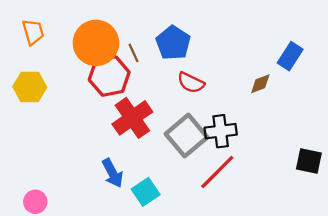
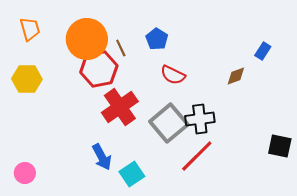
blue pentagon: (173, 43) -> (157, 39), size x0.7
blue rectangle: (290, 56) -> (263, 51), size x0.7
pink circle: (35, 202) -> (25, 173), moved

